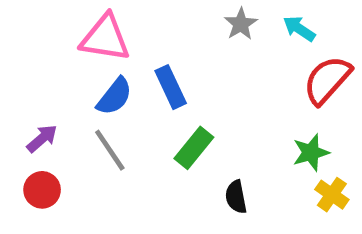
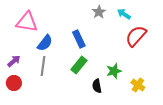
pink triangle: (105, 38) -> (27, 22), moved
blue rectangle: (171, 87) -> (79, 39), moved
gray line: (110, 150) -> (43, 66), turned 42
green star: (311, 152) -> (114, 71), moved

